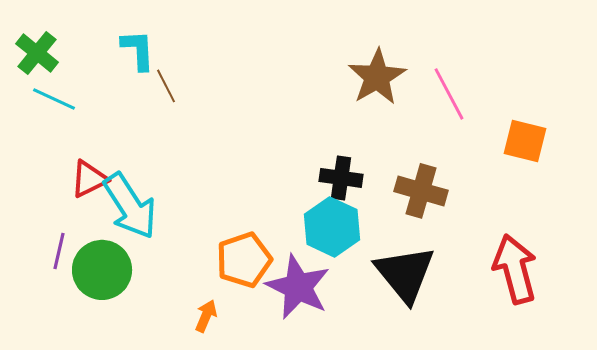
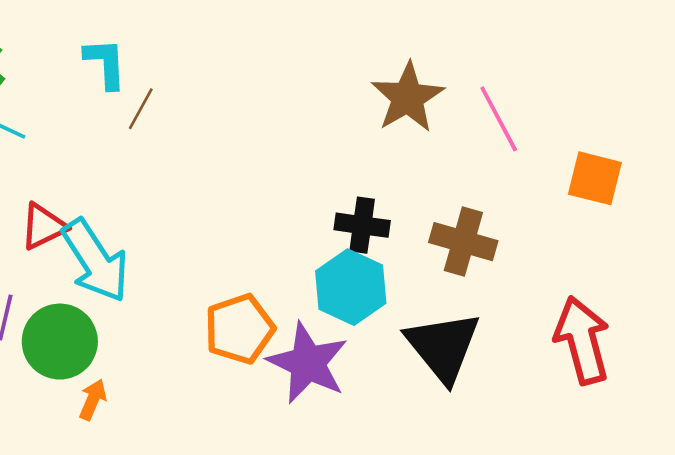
brown line: (166, 86) -> (141, 109), turned 56
orange arrow: (206, 316) -> (93, 400), moved

